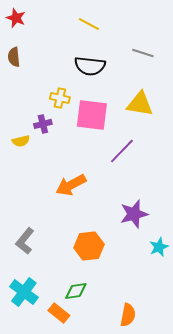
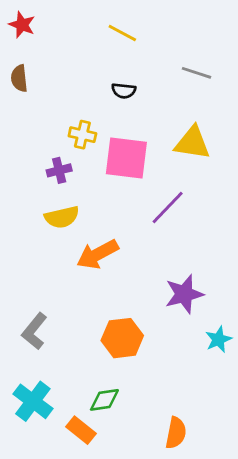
black semicircle: (90, 66) -> (124, 91), size x0.6
yellow semicircle: (21, 141) -> (62, 217), moved, size x1.4

